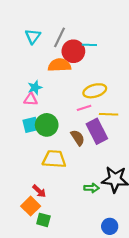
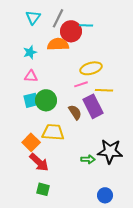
cyan star: (35, 88) -> (30, 52), moved
red arrow: (39, 191) -> (39, 162), size x1.5
orange square: (31, 206) -> (31, 142), moved

